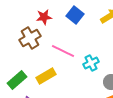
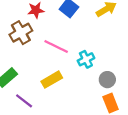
yellow rectangle: (46, 76) -> (52, 80), moved

